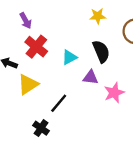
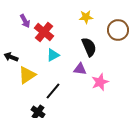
red cross: (36, 47) -> (44, 32), moved
cyan triangle: (69, 57) -> (53, 55), moved

